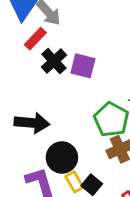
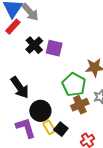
red rectangle: (35, 39) -> (13, 27), moved
black arrow: (32, 123) -> (20, 87), turned 50

